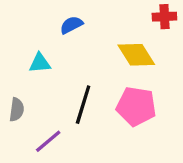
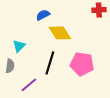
yellow diamond: (136, 55) -> (60, 33), moved
cyan triangle: (40, 63) -> (19, 46), moved, turned -40

